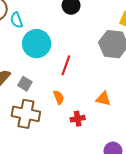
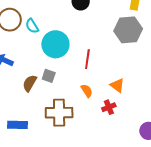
gray square: (25, 84) -> (49, 76), moved
orange triangle: (103, 99) -> (117, 85), moved, turned 35

